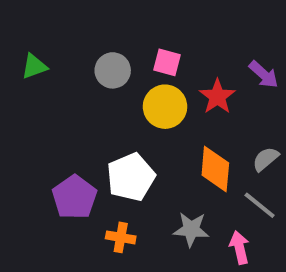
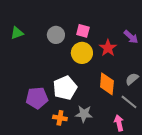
purple pentagon: (74, 197) -> (37, 98), turned 30
gray star: (191, 229) -> (84, 114), moved

